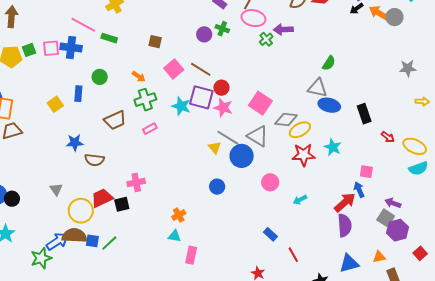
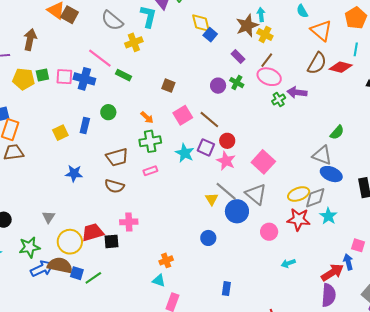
purple square: (201, 97) -> (206, 147), size x0.7
gray diamond: (286, 120) -> (315, 198), moved, turned -35
brown semicircle: (94, 160) -> (114, 186), moved
pink circle: (270, 182) -> (269, 232), moved
blue rectangle: (270, 234) -> (226, 289), moved, turned 48
green star: (41, 258) -> (29, 247), moved

